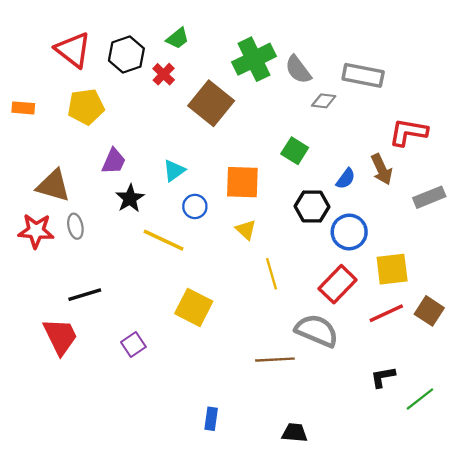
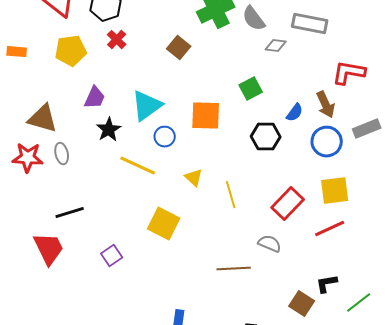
red cross: (164, 74) -> (117, 40), moved
brown square: (211, 103) -> (179, 48), size x0.6
green square: (295, 151) -> (251, 89), turned 30
cyan triangle: (174, 171) -> (147, 106), size x1.6
yellow triangle: (246, 230) -> (194, 178), moved
blue circle: (349, 232) -> (327, 142), moved
brown square: (429, 311) -> (302, 304), moved
gray semicircle: (317, 331) -> (270, 244), size x0.6

